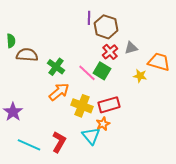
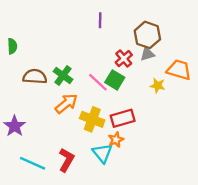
brown hexagon: (106, 27) -> (147, 35), moved
brown semicircle: (27, 55) -> (35, 77), moved

